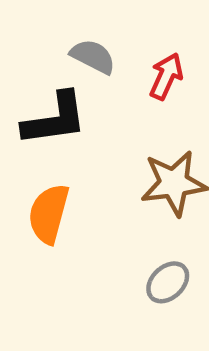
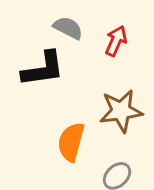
orange semicircle: (49, 214) -> (71, 142), moved

